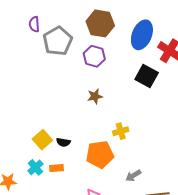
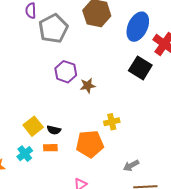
purple hexagon: (94, 56) -> (66, 72), moved
orange rectangle: (56, 168) -> (50, 148), moved
gray arrow: (133, 176) -> (131, 166), moved

